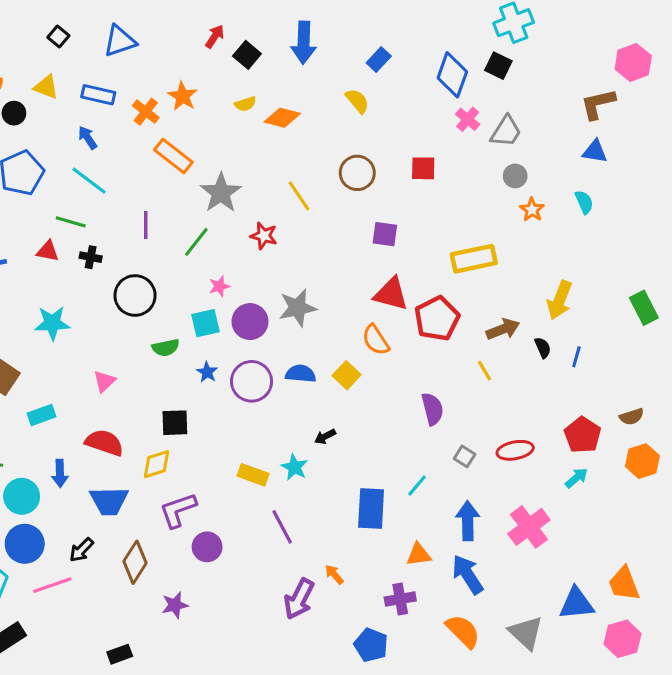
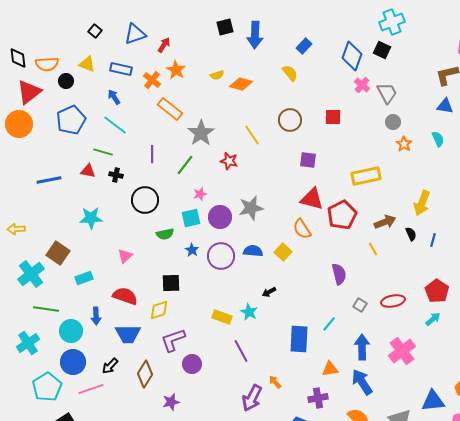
red arrow: (215, 36) -> (164, 45), moved
black square: (247, 55) -> (225, 27), moved, turned 36
gray trapezoid: (506, 132) -> (387, 93), turned -60

